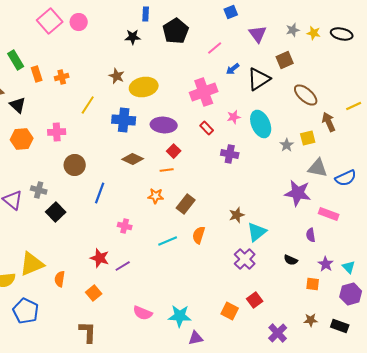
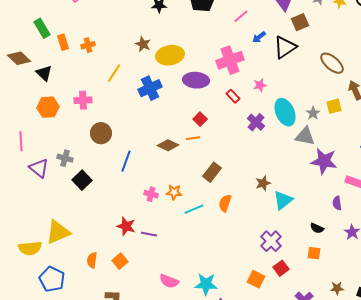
brown square: (285, 60) -> (300, 22), moved
blue cross: (124, 120) -> (150, 88), turned -30
cyan ellipse: (261, 124) -> (285, 112), moved
purple ellipse: (164, 125) -> (196, 80), moved
purple cross: (230, 154) -> (256, 122), turned 30
brown diamond: (133, 159) -> (168, 145), moved
gray triangle: (318, 168) -> (305, 136), moved
orange star: (156, 196) -> (174, 192), moved
purple cross: (245, 259) -> (271, 241), moved
purple line: (123, 266) -> (149, 234), turned 42
orange semicircle: (60, 279) -> (92, 260), moved
orange square: (313, 284) -> (314, 253), moved

